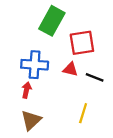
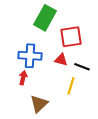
yellow line: (83, 113) -> (71, 86), moved
brown triangle: (31, 120) -> (39, 104), moved

